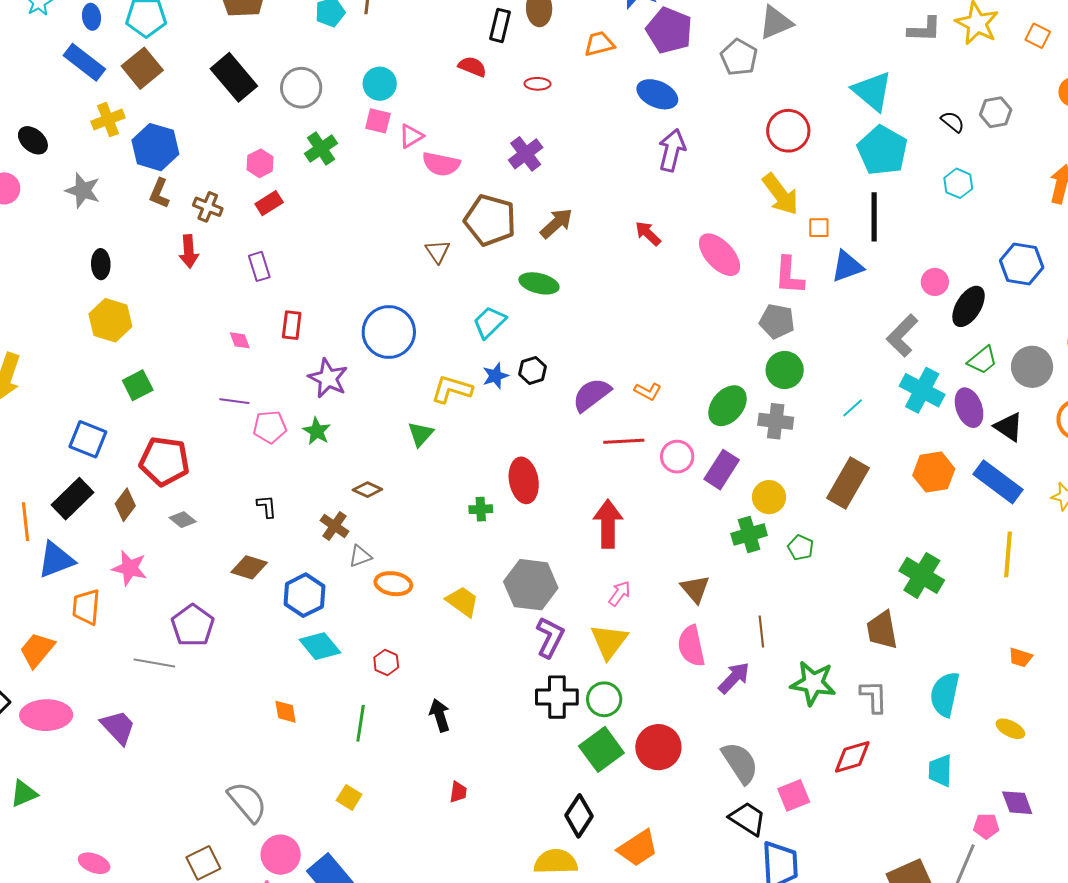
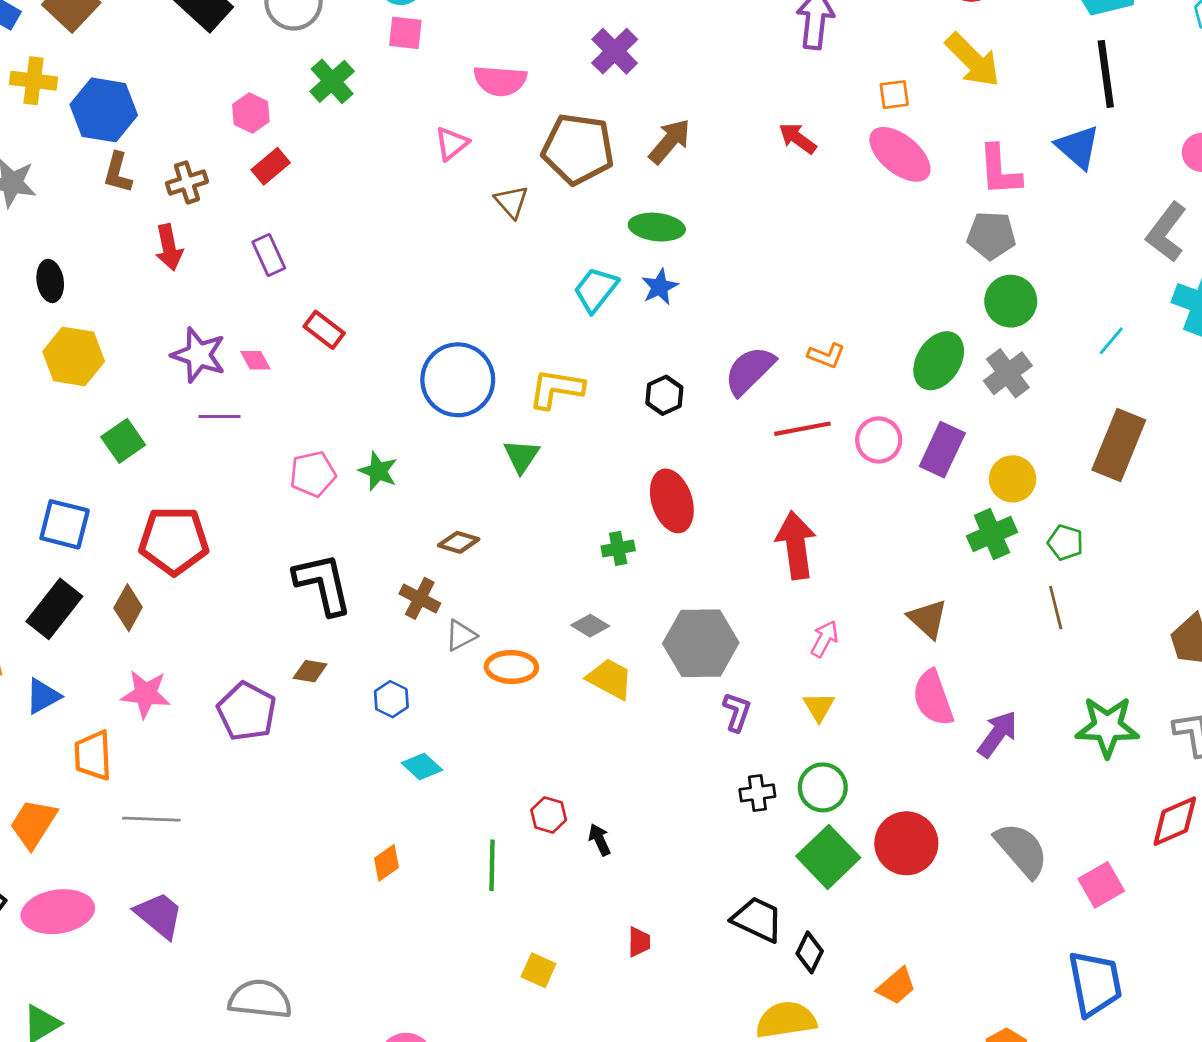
yellow cross: (108, 120) -> (34, 81), turned 36
pink triangle: (411, 136) -> (452, 144), moved
brown cross: (208, 207) -> (187, 182), turned -32
orange square: (819, 228) -> (894, 95), moved
blue triangle: (847, 266) -> (1078, 147), turned -51
red rectangle: (292, 325) -> (324, 330), turned -52
blue circle: (389, 332) -> (458, 380), moved
black hexagon: (533, 370) -> (664, 395), moved
blue star: (495, 376) -> (660, 287), moved
purple star: (328, 378) -> (199, 355), moved
purple line: (234, 401) -> (220, 416), moved
gray cross: (776, 421) -> (1008, 373), turned -36
black L-shape: (267, 506) -> (323, 584), size x2.0
gray diamond: (183, 520) -> (590, 626), moved
blue triangle: (56, 560) -> (43, 696), size x0.7
brown diamond: (249, 567) -> (310, 671), size x0.7
blue hexagon: (305, 595) -> (391, 699), size x0.6
purple pentagon: (193, 625) -> (247, 711), moved
brown line: (761, 632) -> (1056, 608), moved
purple L-shape: (550, 637) -> (737, 712), size x0.7
yellow triangle: (609, 641) -> (819, 707), size x0.6
cyan diamond: (320, 646) -> (422, 766), size x0.7
red hexagon: (386, 662) -> (549, 815), moved
gray line: (154, 663) -> (151, 819), moved
black cross: (557, 697) -> (757, 793), size x0.6
orange diamond: (285, 712) -> (387, 863), turned 72
black arrow: (440, 715) -> (600, 840), size x0.7
yellow square: (349, 797) -> (538, 970), moved
gray semicircle: (247, 802) -> (260, 999), moved, turned -36
black diamond: (579, 816) -> (810, 952), size x0.7
black trapezoid: (748, 819) -> (758, 919), moved
orange trapezoid: (638, 848) -> (896, 986), size x0.7

